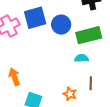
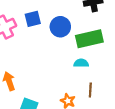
blue square: (35, 18) -> (33, 19), size x0.7

